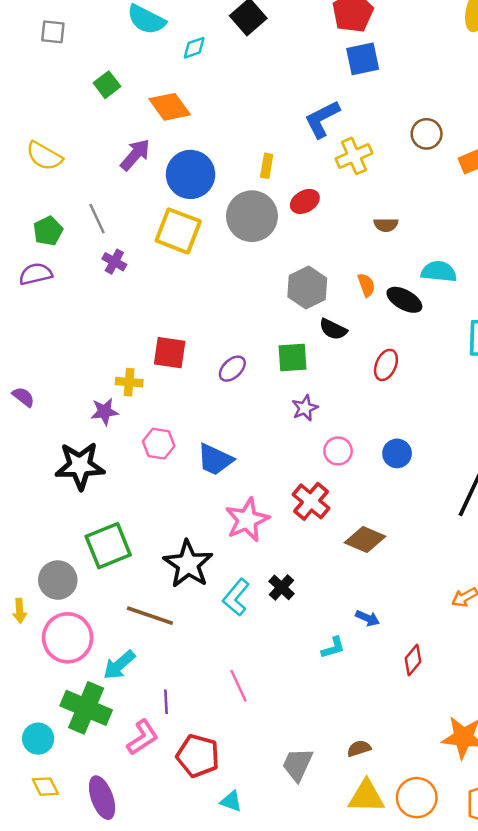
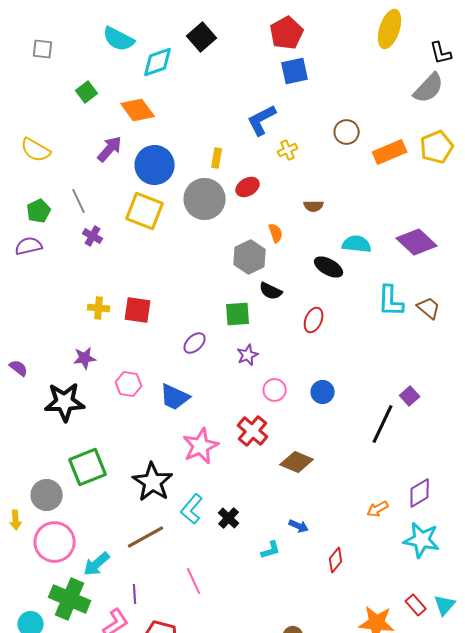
cyan diamond: (194, 48) -> (158, 62), size x1.6
yellow cross: (354, 156) -> (288, 150), size x0.7
orange semicircle: (366, 285) -> (276, 233), moved
purple ellipse: (232, 369) -> (195, 343), moved
yellow cross: (129, 382) -> (99, 308), moved
purple semicircle: (23, 397) -> (19, 368), moved
black cross: (281, 587) -> (229, 518), moved
brown line: (150, 616) -> (146, 537), moved, turned -48

